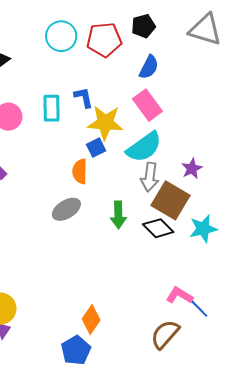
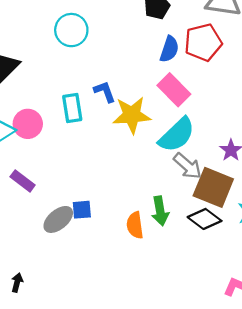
red pentagon: (104, 40) -> (203, 42), moved
blue square: (96, 148) -> (82, 210), moved, turned 30
orange semicircle: (80, 171) -> (135, 225), moved
gray arrow: (150, 177) -> (188, 166), turned -48
gray ellipse: (66, 209) -> (58, 219), moved

